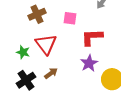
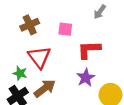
green star: (23, 52) -> (20, 73), moved
brown arrow: (51, 73) -> (45, 88), size x1.5

